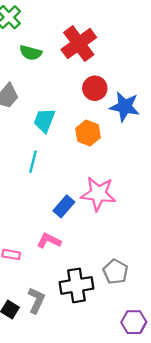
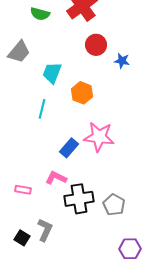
blue star: (125, 107) -> (122, 61), size x0.6
orange hexagon: (88, 133) -> (82, 93), moved
black cross: (76, 285) -> (79, 199), moved

